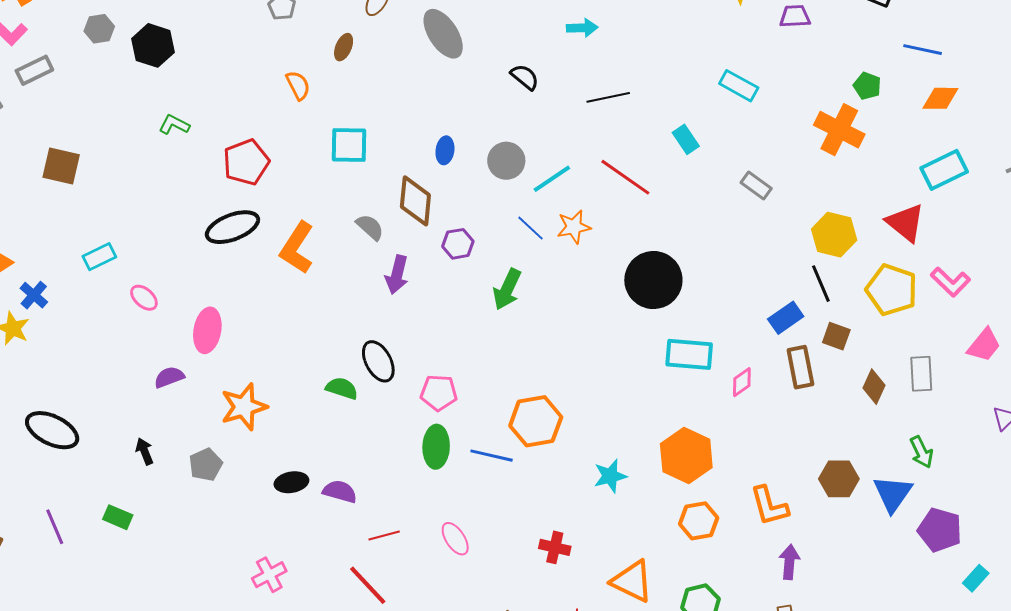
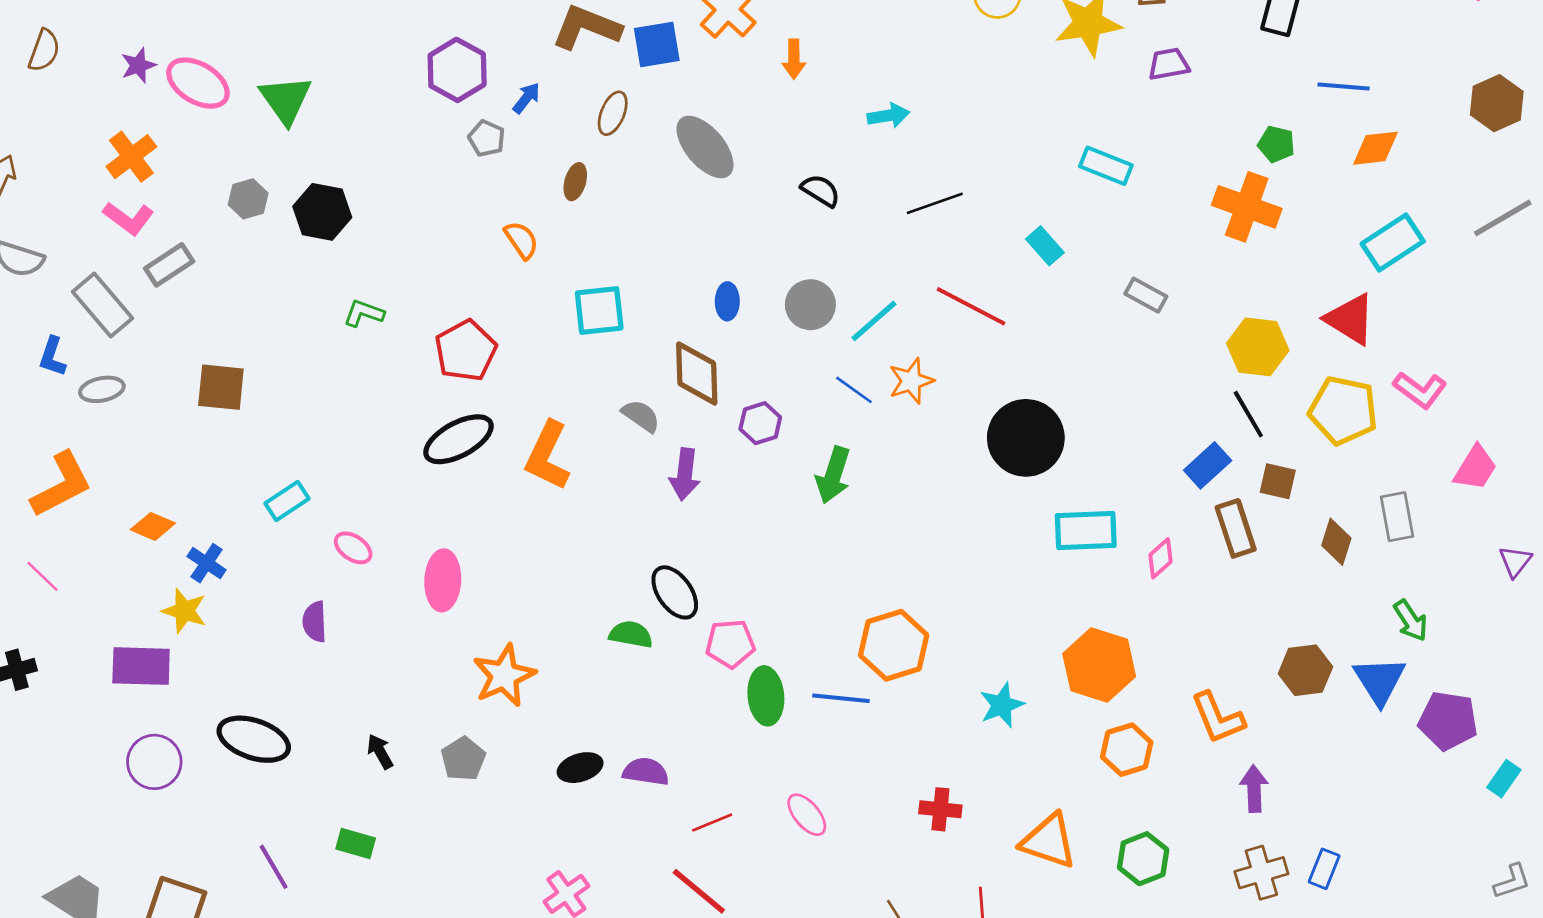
purple semicircle: (169, 377) -> (315, 622), moved, turned -64
pink pentagon: (439, 393) -> (730, 644), moved

